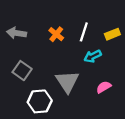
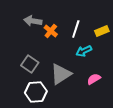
gray arrow: (17, 33) -> (33, 21), moved
gray square: (22, 71) -> (30, 64), moved
gray triangle: (67, 82) -> (61, 74), turned 30

